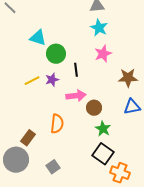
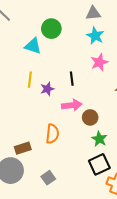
green circle: (56, 54) -> (51, 29), moved
yellow line: (32, 81) -> (30, 80), moved, turned -56
brown rectangle: (28, 138) -> (23, 148), turned 35
black square: (103, 154) -> (99, 164), turned 30

